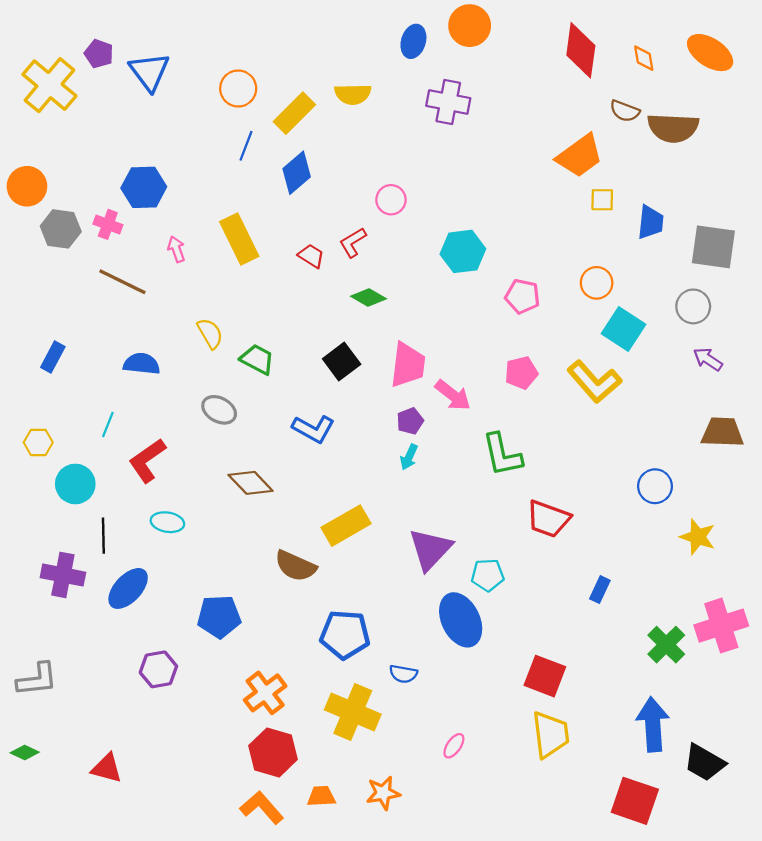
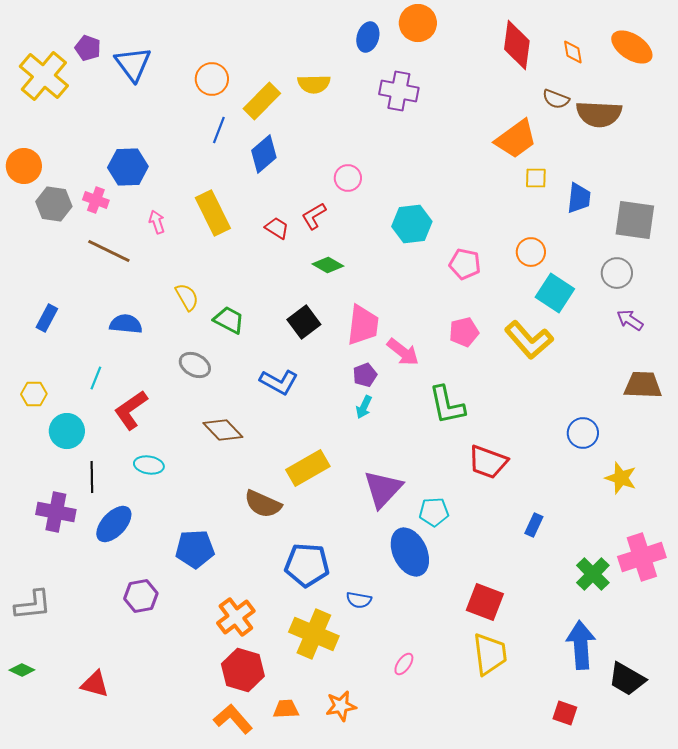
red square: (635, 801) -> (565, 713), size x0.6

